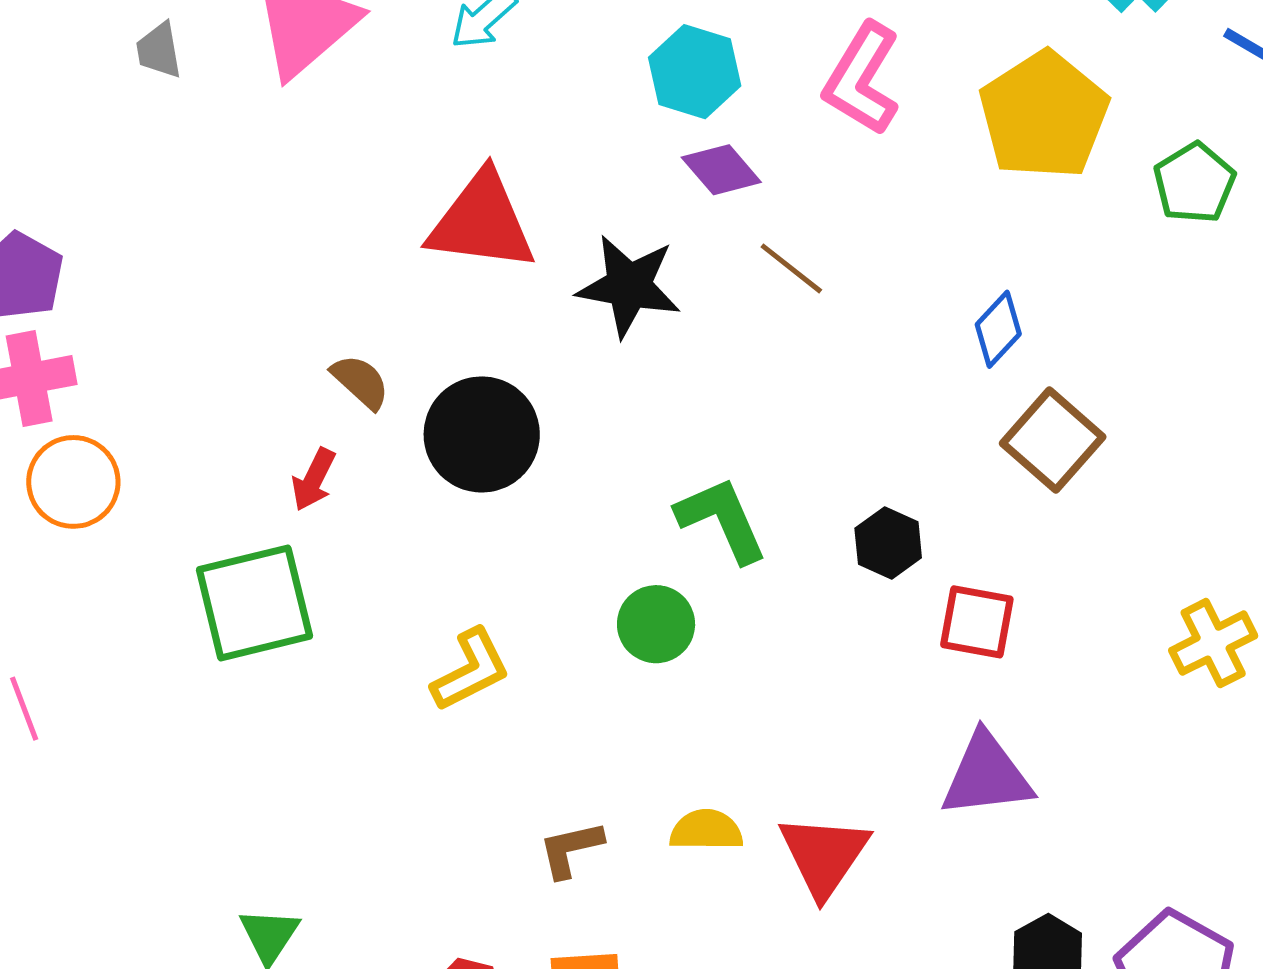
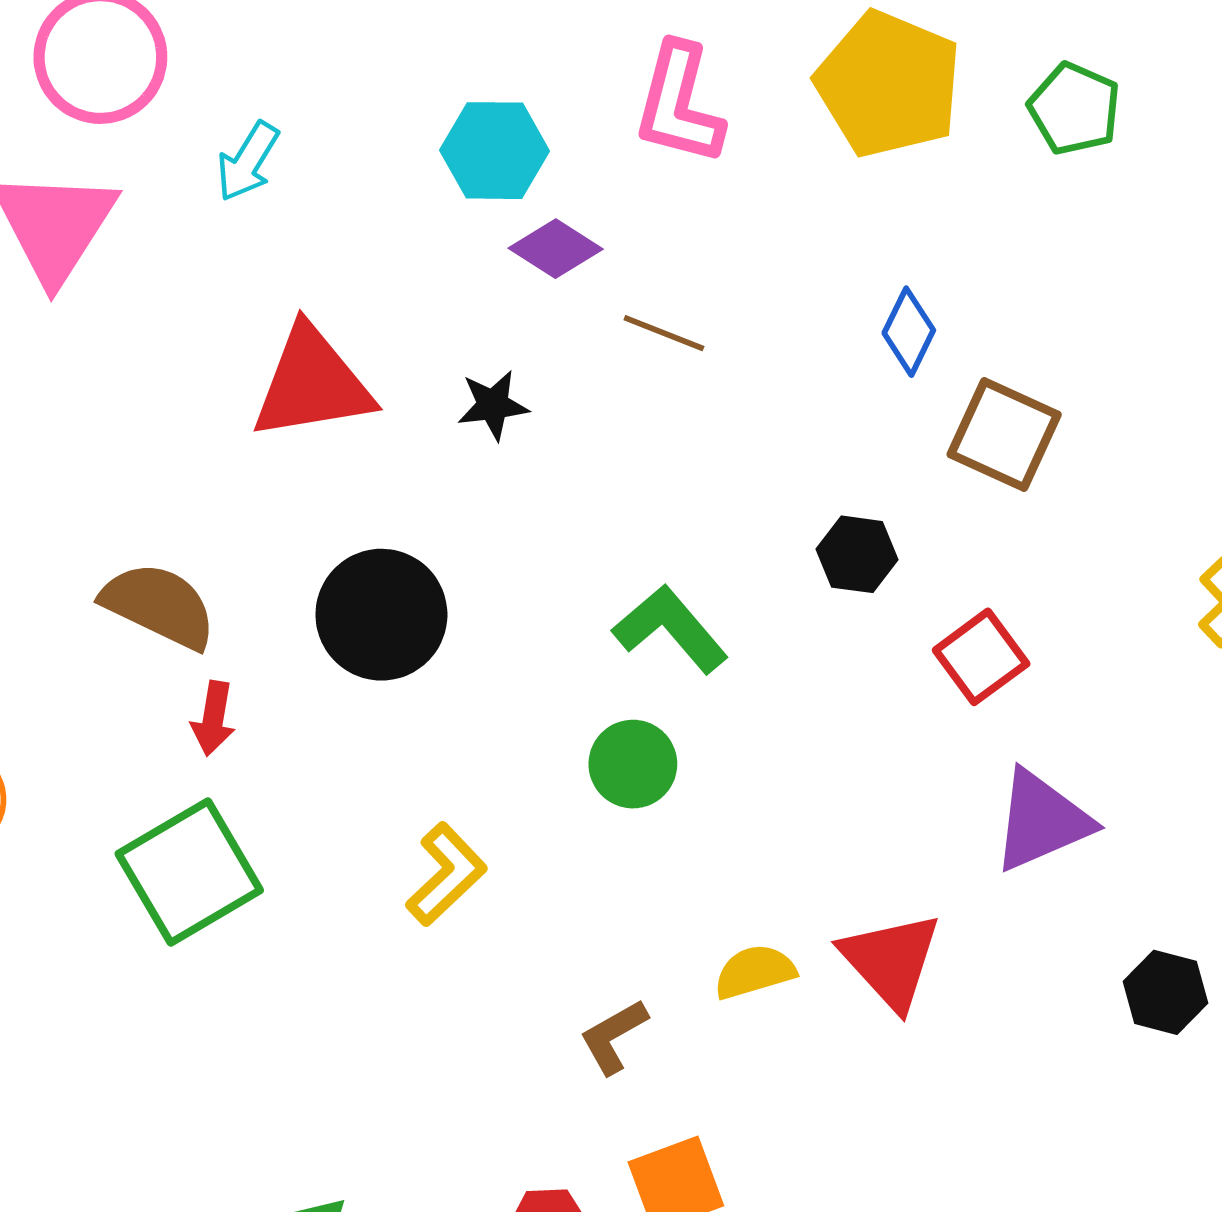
black star: (629, 286) -> (493, 405), size x0.6
brown semicircle: (360, 382) -> (159, 605), moved, size x1.6
black hexagon: (888, 543) -> (857, 554), moved
red square: (977, 622) -> (981, 657), turned -30

